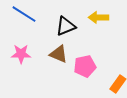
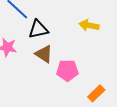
black triangle: (66, 26) -> (38, 29), moved

